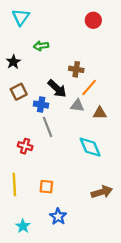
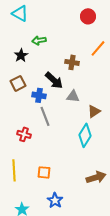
cyan triangle: (21, 17) -> (20, 13), turned -36
black star: (13, 62) -> (21, 55), moved
orange line: (89, 87) -> (98, 48), moved
brown triangle: (100, 113) -> (94, 111), moved, turned -32
cyan diamond: (90, 147) -> (85, 135), turned 55

